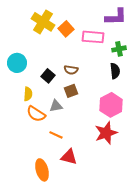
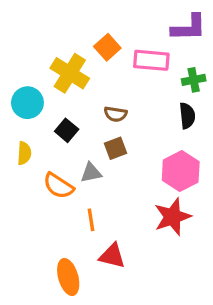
yellow cross: (43, 22) -> (70, 73), moved
black square: (48, 76) -> (67, 130), moved
yellow semicircle: (28, 94) -> (24, 153), moved
orange line: (56, 135) -> (91, 220), turned 56

